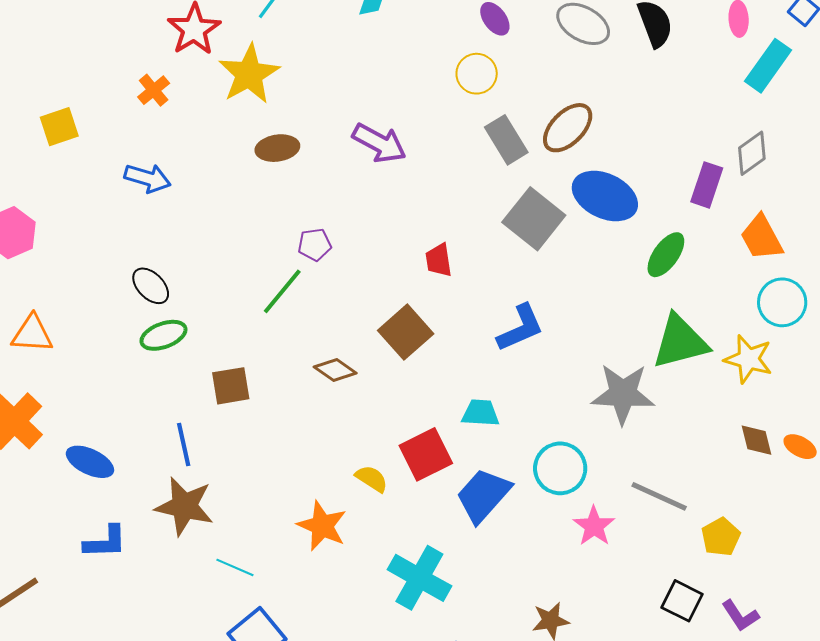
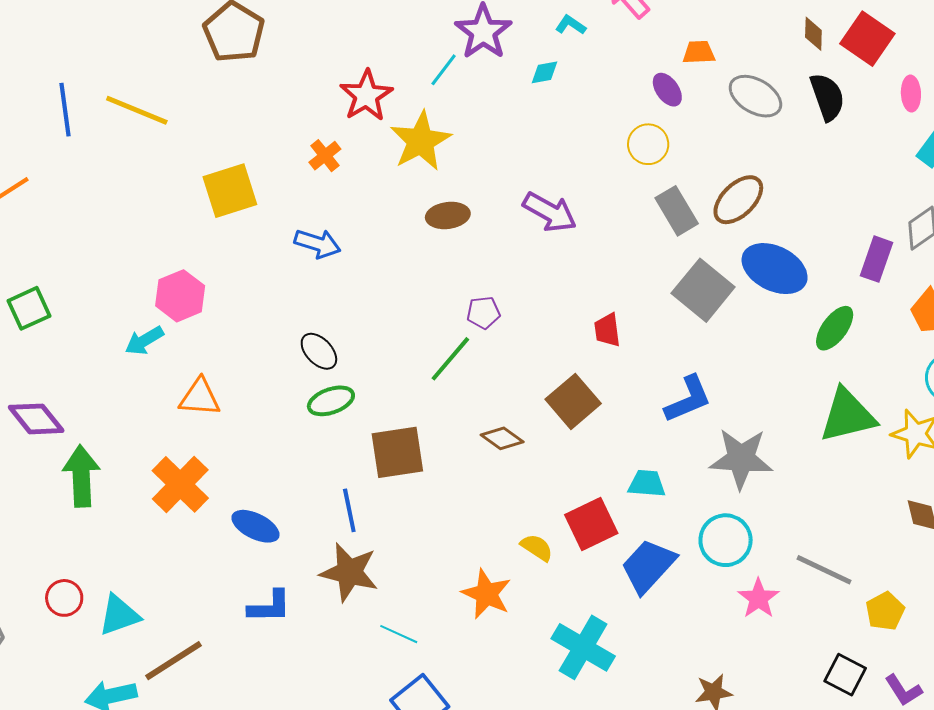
yellow square: (59, 127) -> (230, 191), size x1.4
brown square: (231, 386) -> (397, 452), size x1.4
gray star: (623, 394) -> (741, 459), moved

